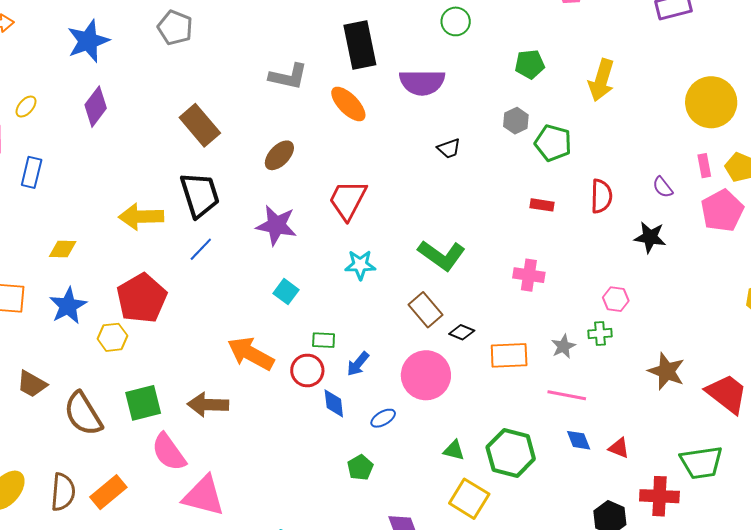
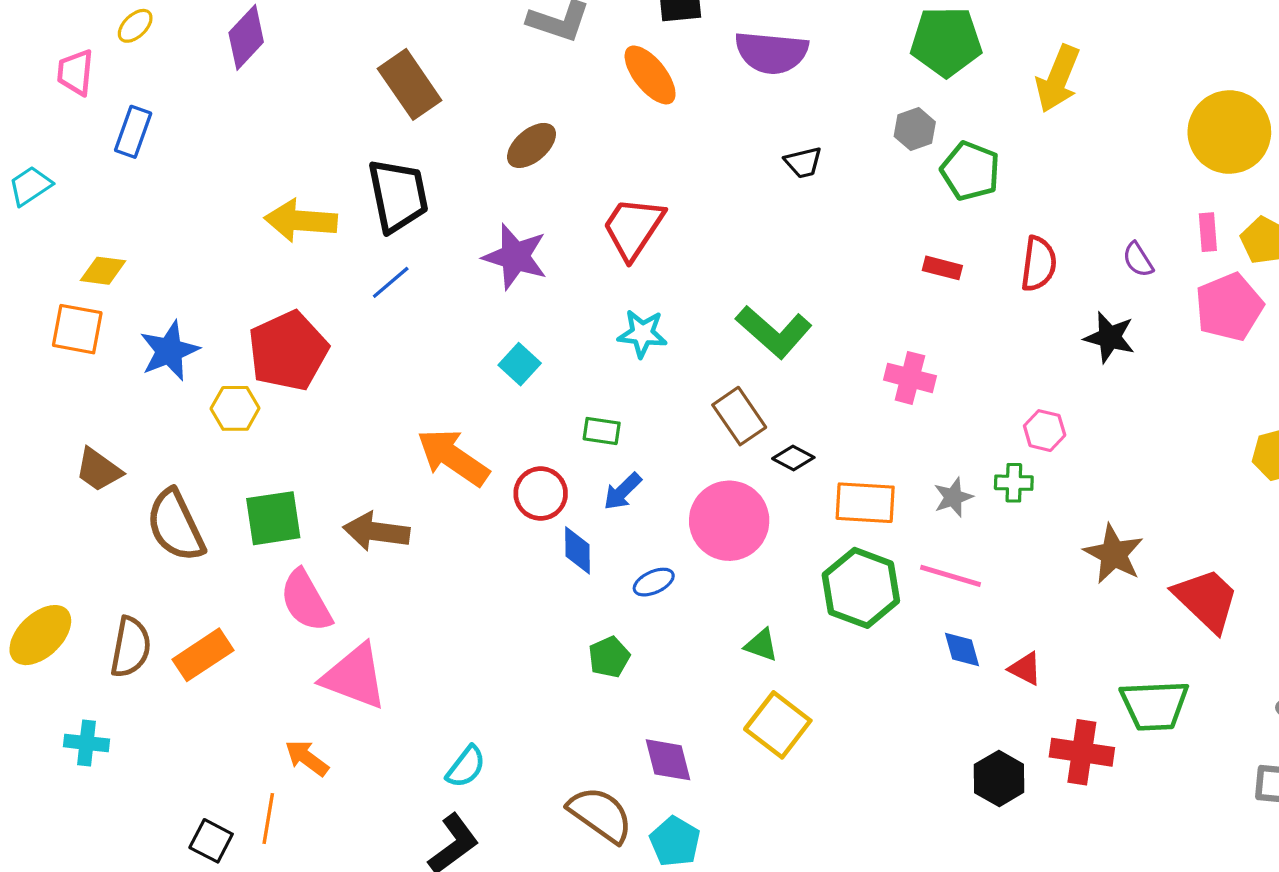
green pentagon: (530, 64) -> (946, 42), size x1.5
yellow diamond: (63, 249) -> (103, 271), moved
green rectangle: (324, 340) -> (602, 431), moved
green hexagon: (511, 453) -> (861, 588), moved

